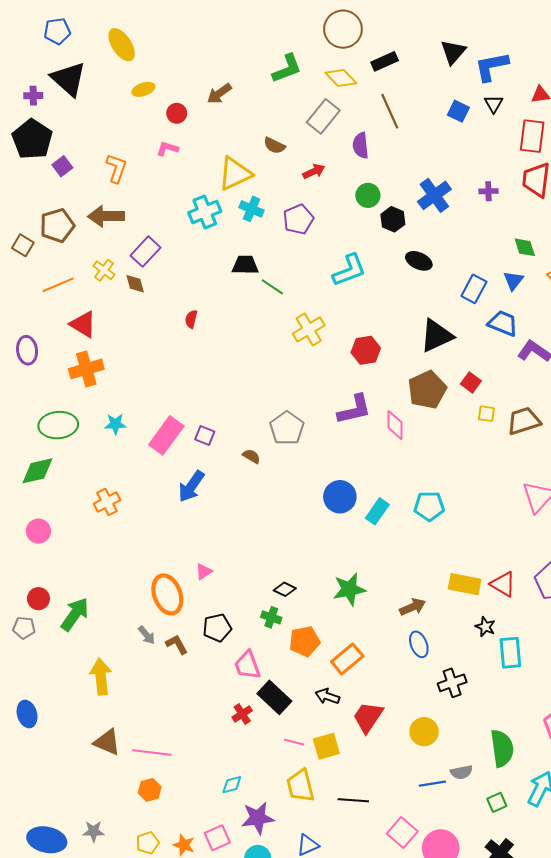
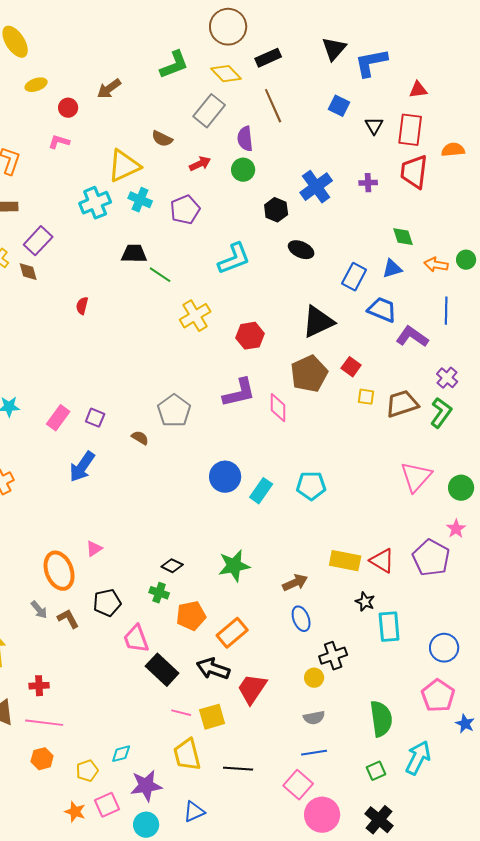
black triangle: (494, 104) -> (374, 126), moved
green circle: (368, 195) -> (243, 170), moved
blue triangle: (513, 281) -> (392, 269), turned 35
pink rectangle: (166, 435) -> (58, 418), size x0.7
black arrow: (327, 696) -> (213, 669), size x1.4
red cross: (242, 714) -> (39, 686), moved, turned 30
yellow circle: (424, 732) -> (314, 678), moved, size x0.7
gray semicircle: (461, 772) -> (314, 718), moved
pink square: (402, 832) -> (298, 785), moved
yellow pentagon: (148, 843) -> (87, 771), moved

